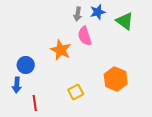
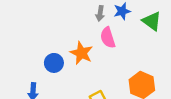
blue circle: (26, 65) -> (54, 63), moved

